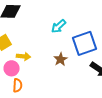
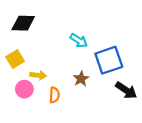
cyan arrow: (58, 26) -> (79, 41), turned -105
orange semicircle: (18, 85) -> (54, 95), moved

